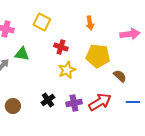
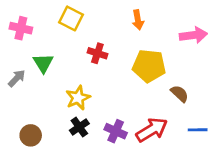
green triangle: (22, 54) -> (43, 63), turned 49
yellow star: (67, 70) -> (78, 98), moved
purple cross: (74, 103) -> (116, 131), turned 35

